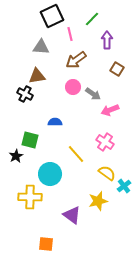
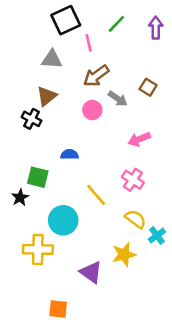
purple arrow: (107, 40) -> (156, 28), moved
brown triangle: (37, 76) -> (47, 96), turned -30
gray arrow: (93, 94) -> (118, 99), moved

